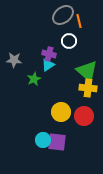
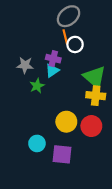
orange line: (79, 21) -> (65, 37), moved
gray star: (14, 60) -> (25, 65), moved
cyan circle: (43, 140) -> (37, 143), moved

